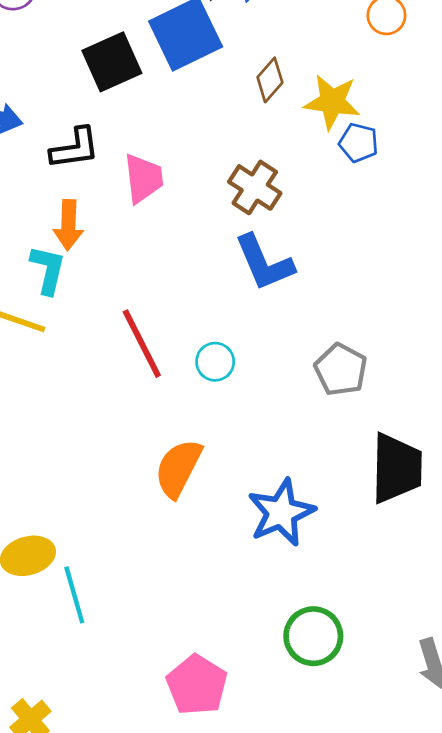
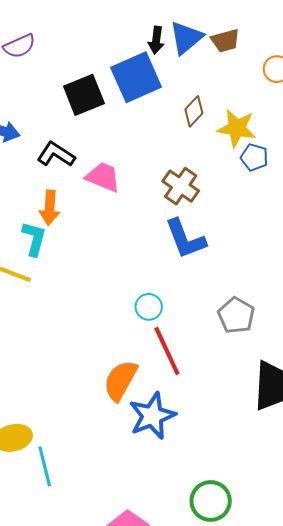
black L-shape: (75, 148) -> (56, 154), turned -141
pink trapezoid: (143, 178) -> (103, 177), turned -63
red line: (142, 344) -> (167, 351), moved
blue star: (281, 513) -> (152, 416), moved

